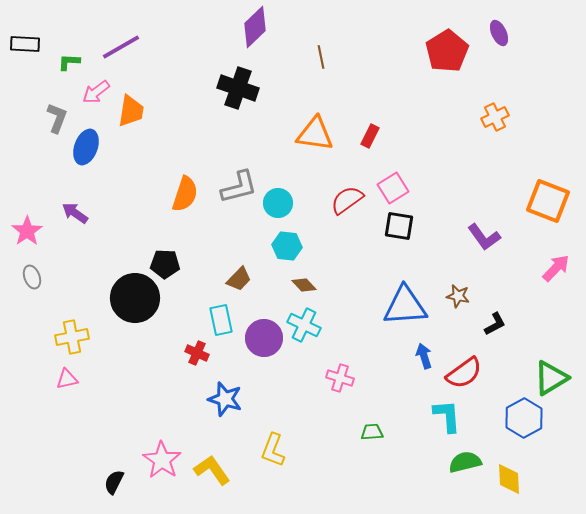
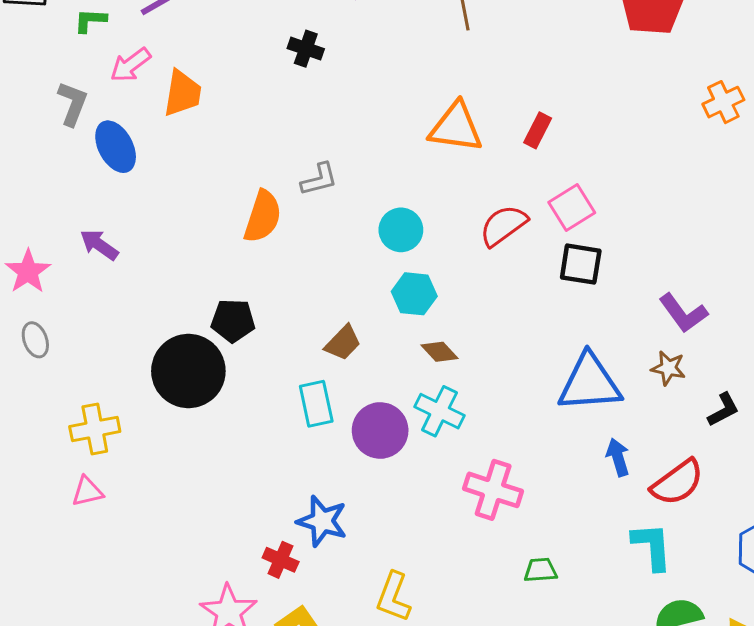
black cross: (238, 88) -> (306, 49), moved, size x0.6
blue ellipse: (86, 147) -> (116, 147), turned -48
gray L-shape: (239, 187) -> (319, 179), moved, size x0.7
purple L-shape: (484, 237) -> (683, 313), moved
red cross: (197, 353) -> (281, 560), moved
pink cross: (340, 378) -> (493, 490), size x1.4

